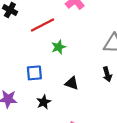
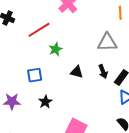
black triangle: (72, 83) -> (77, 72), moved

